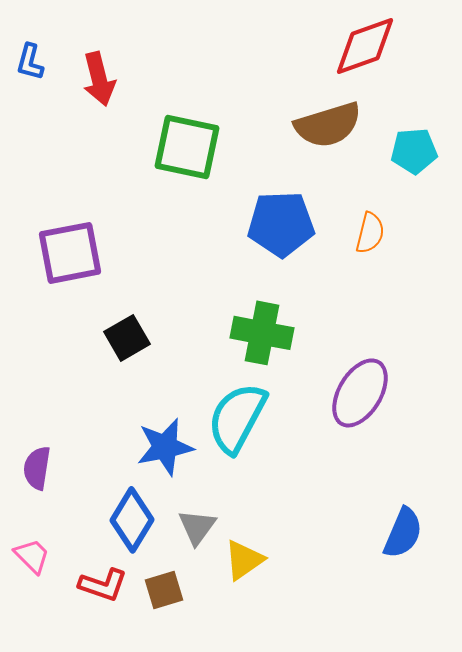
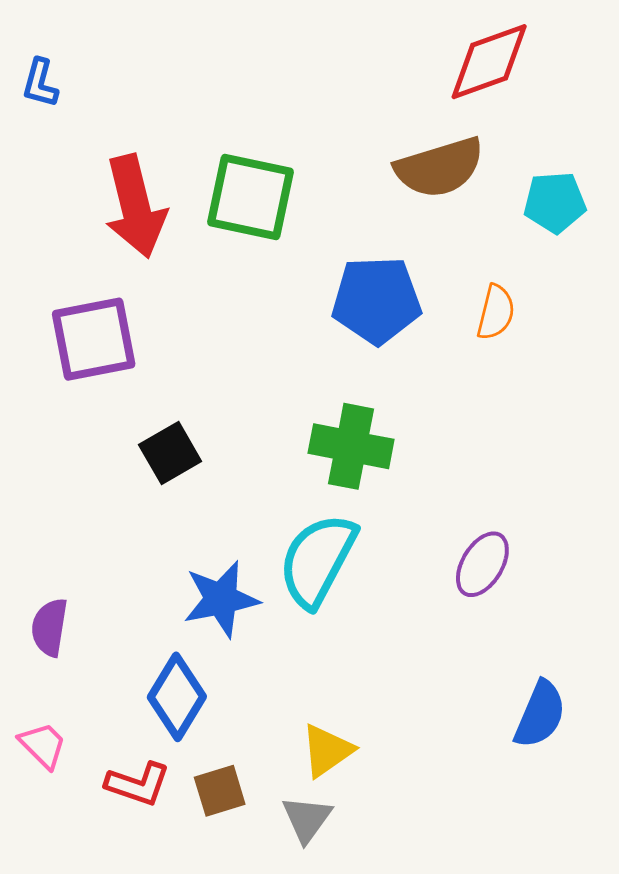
red arrow: (99, 79) -> (135, 206), moved, size x1.4
purple ellipse: (360, 393) -> (482, 564), moved, size x0.7
gray triangle: (197, 527) -> (307, 819), moved

